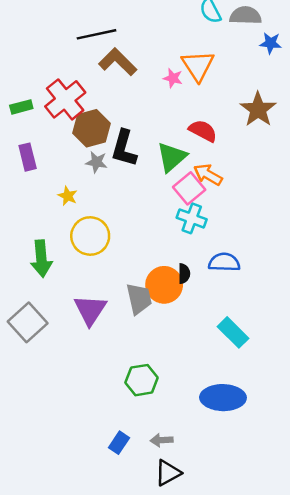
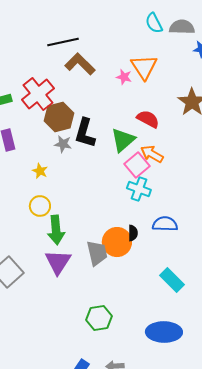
yellow circle: (90, 236) -> (40, 206), moved, size x0.7
green arrow: (41, 259) -> (56, 230), moved

